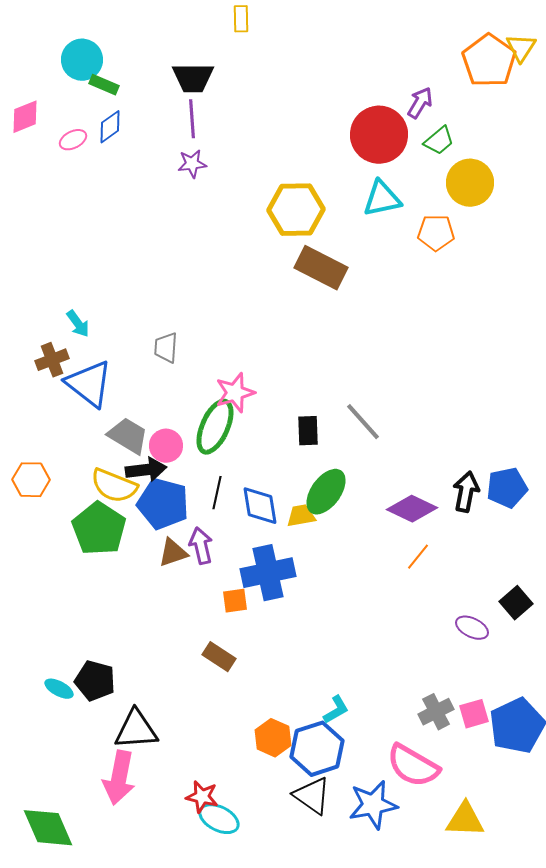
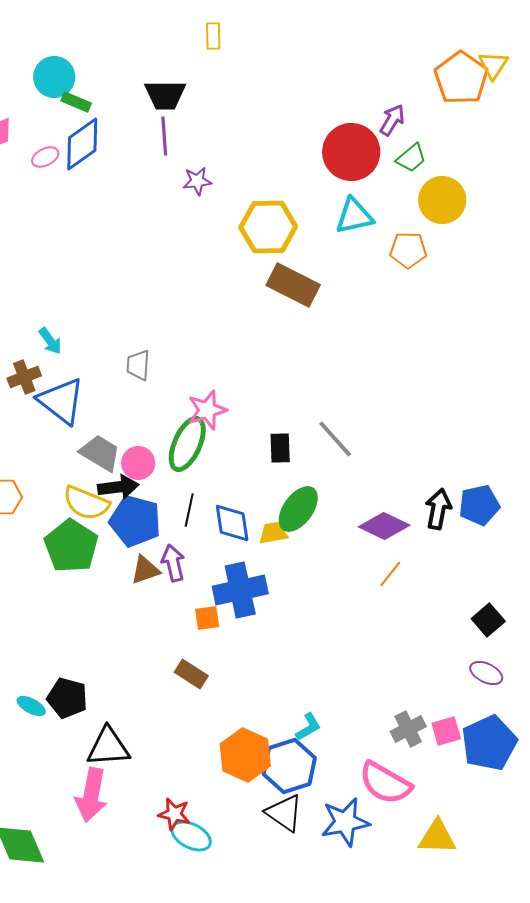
blue diamond: (110, 127) -> (82, 144), size x1.6
purple star: (192, 164) -> (197, 181), moved
purple ellipse: (472, 628) -> (486, 673), moved
orange hexagon: (273, 738) -> (245, 755), size x1.4

